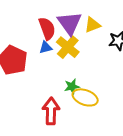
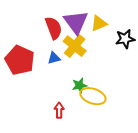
blue triangle: (46, 47) -> (54, 58), moved
red arrow: (51, 111) -> (59, 110), size x0.6

